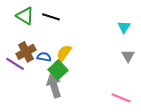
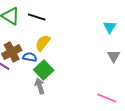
yellow semicircle: (64, 53) -> (43, 43), moved
gray arrow: (54, 86) -> (40, 86), size x0.7

